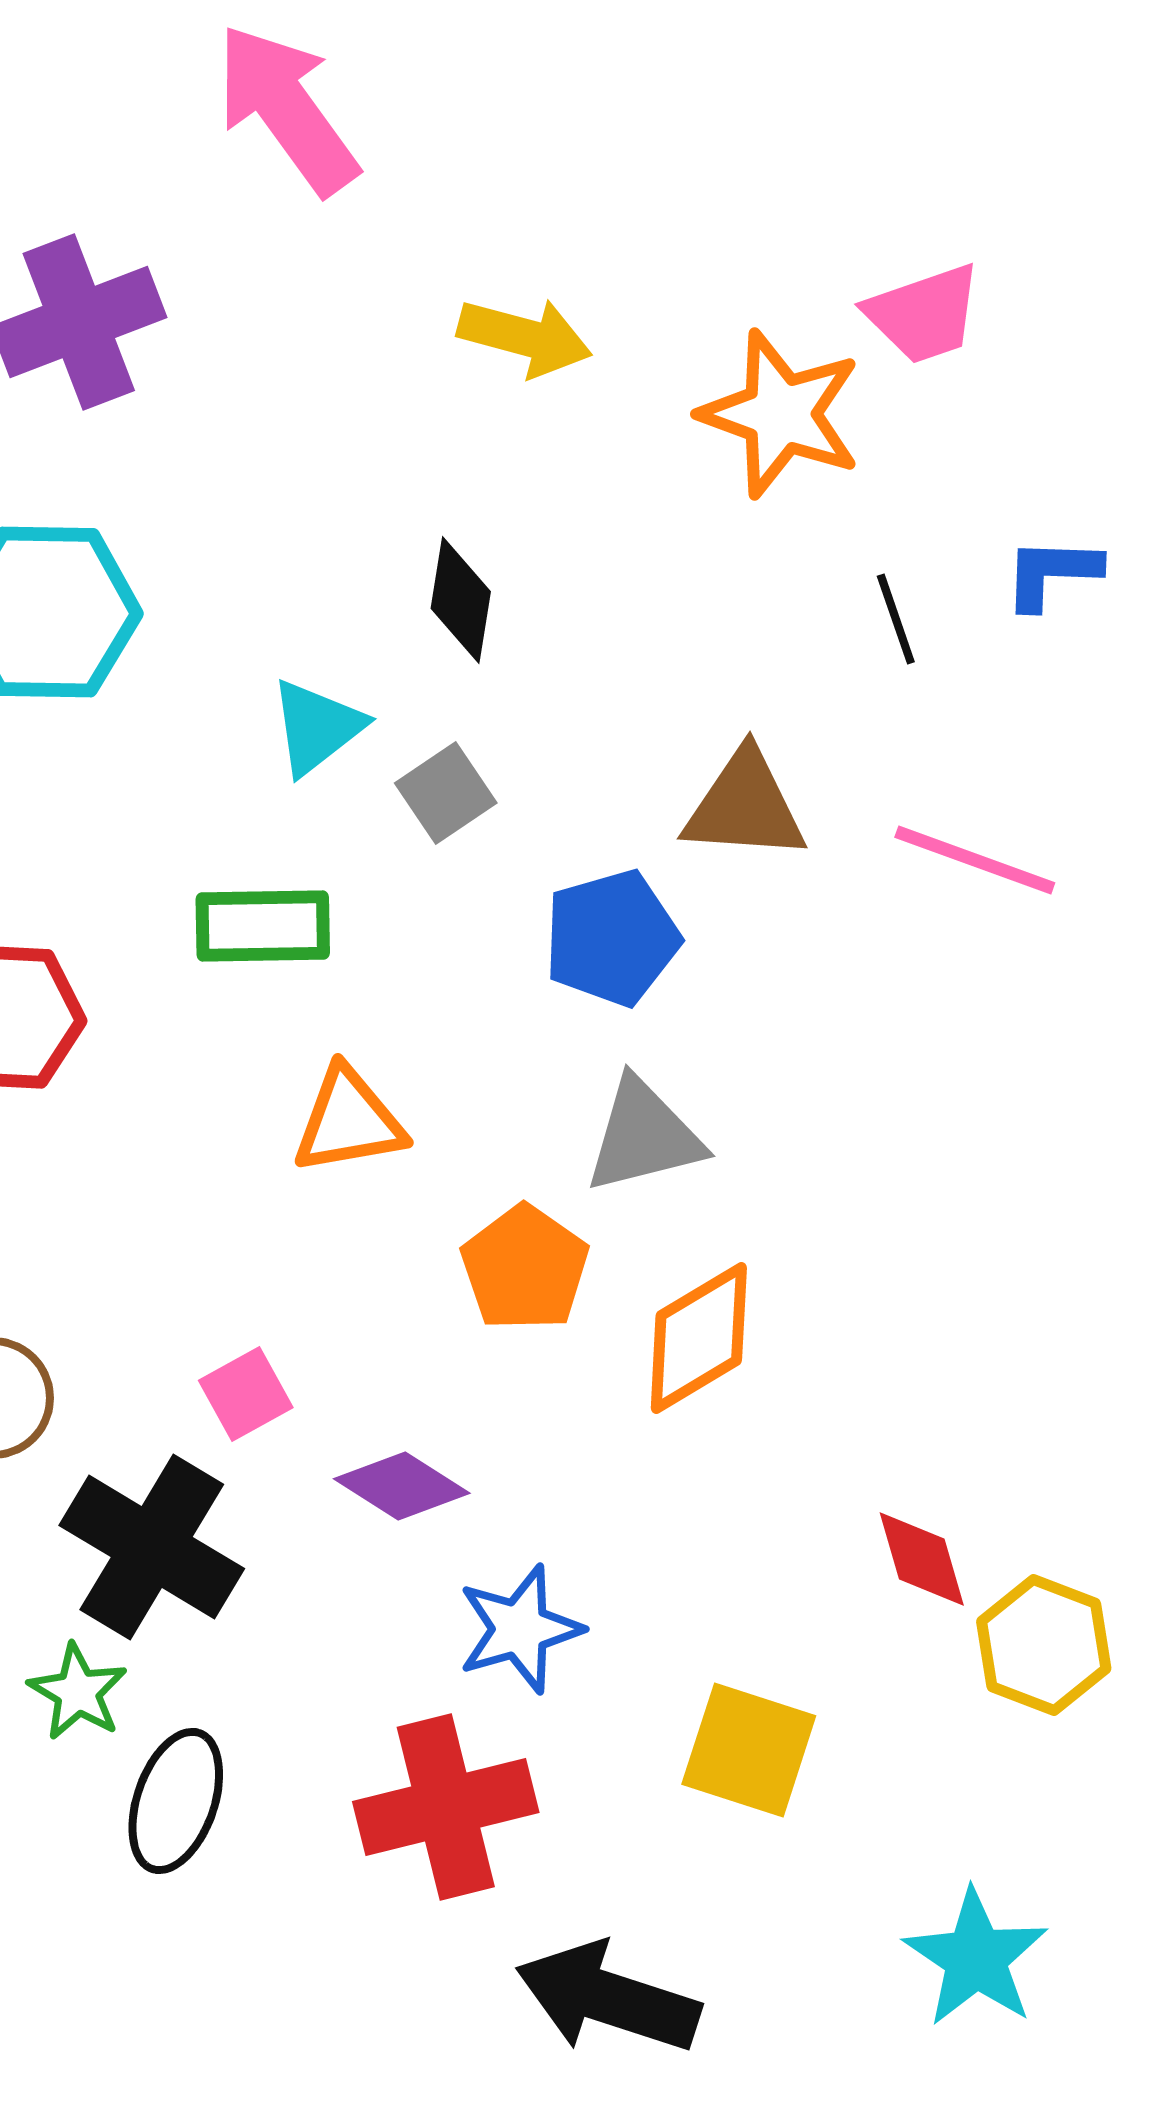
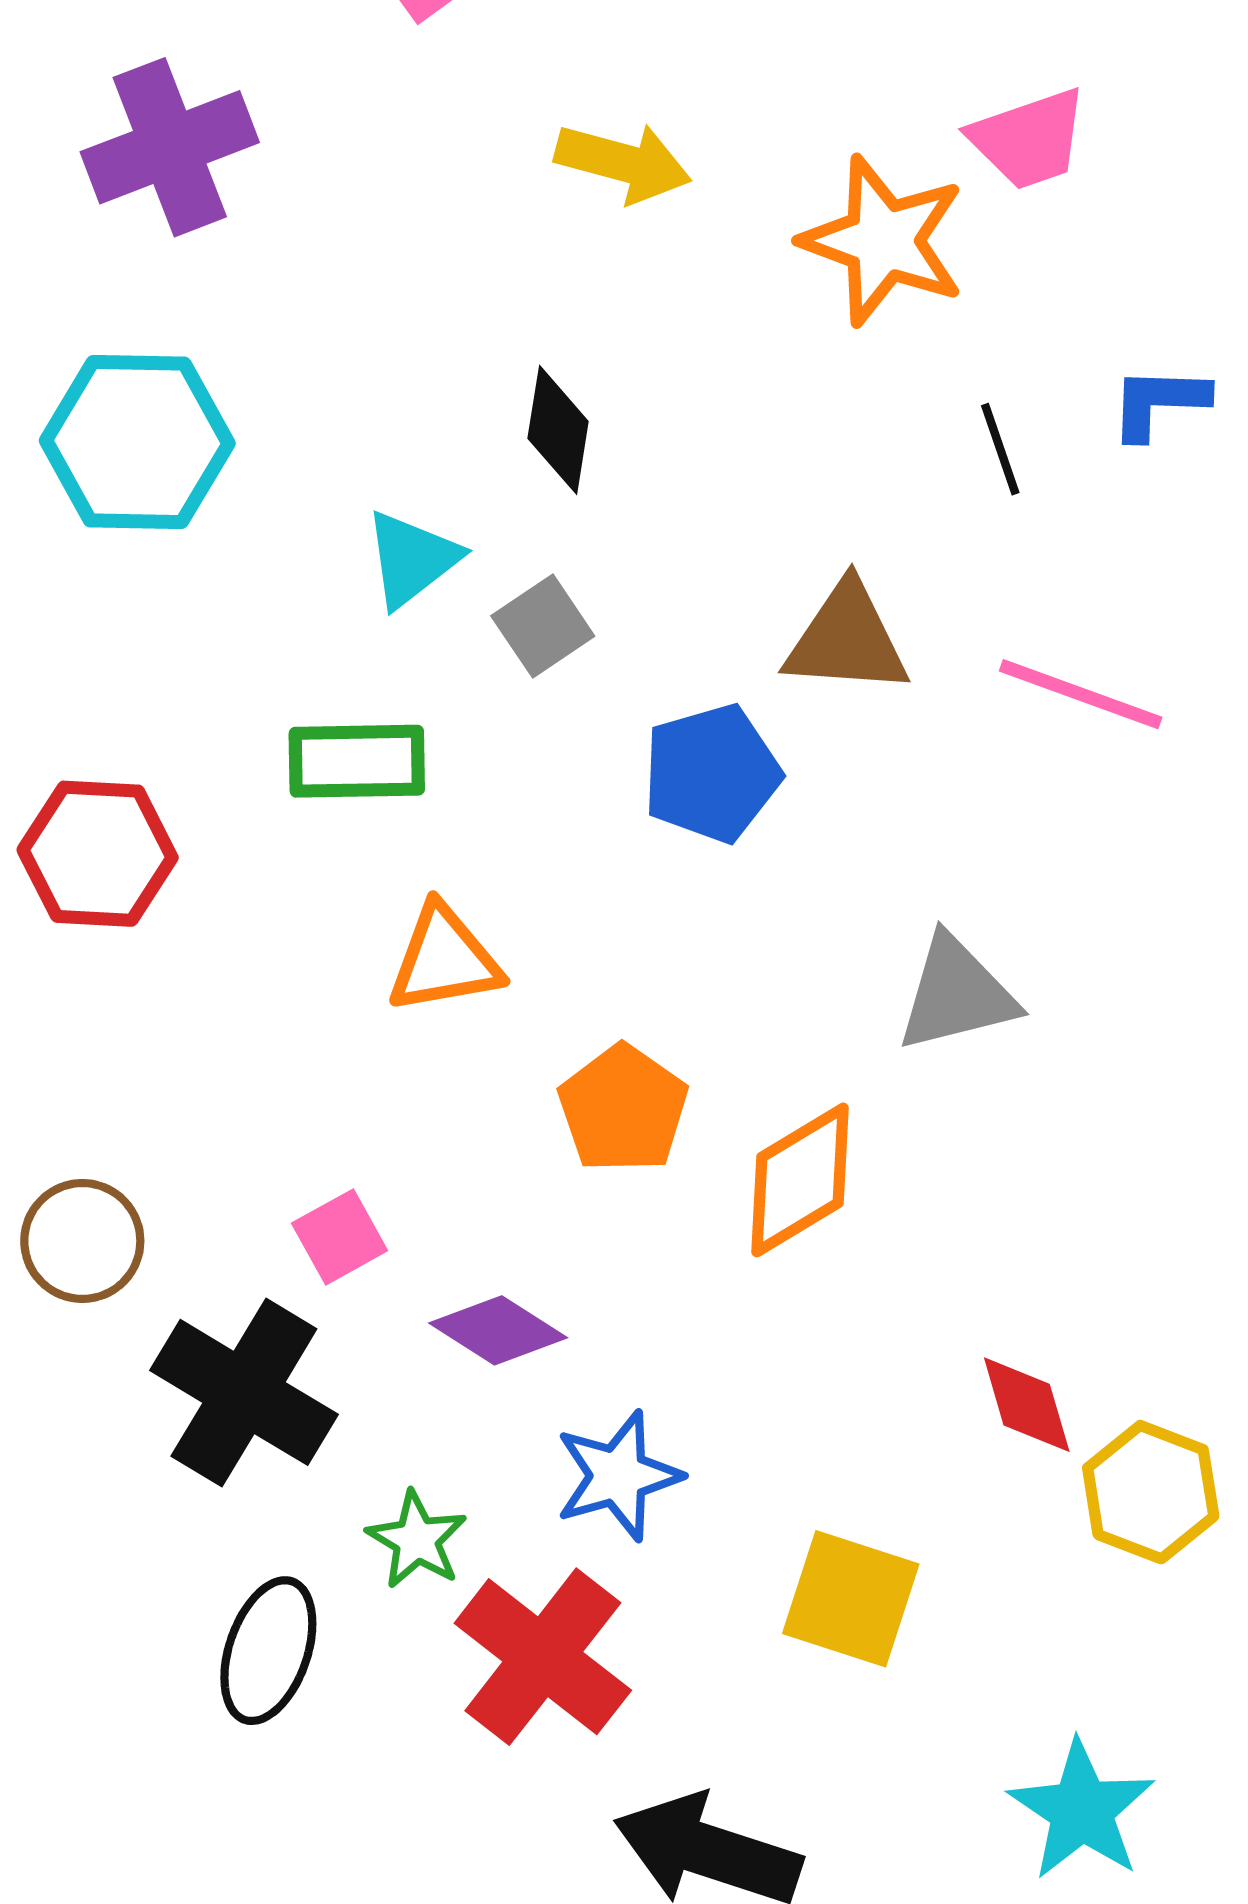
gray triangle: (644, 1136) -> (957, 994), moved
green star: (78, 1692) -> (417, 1540), moved
red cross: (446, 1807) -> (543, 1657), turned -38

